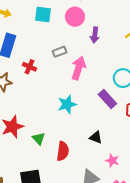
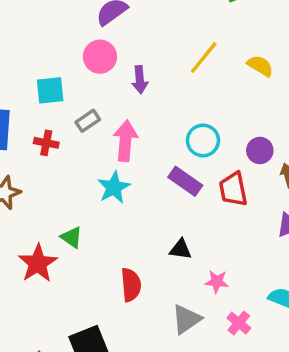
cyan square: (43, 14) -> (50, 90), moved
red cross: (29, 67) -> (46, 143), moved
cyan star: (67, 104) -> (114, 187), moved
green triangle: (39, 138) -> (72, 237), moved

